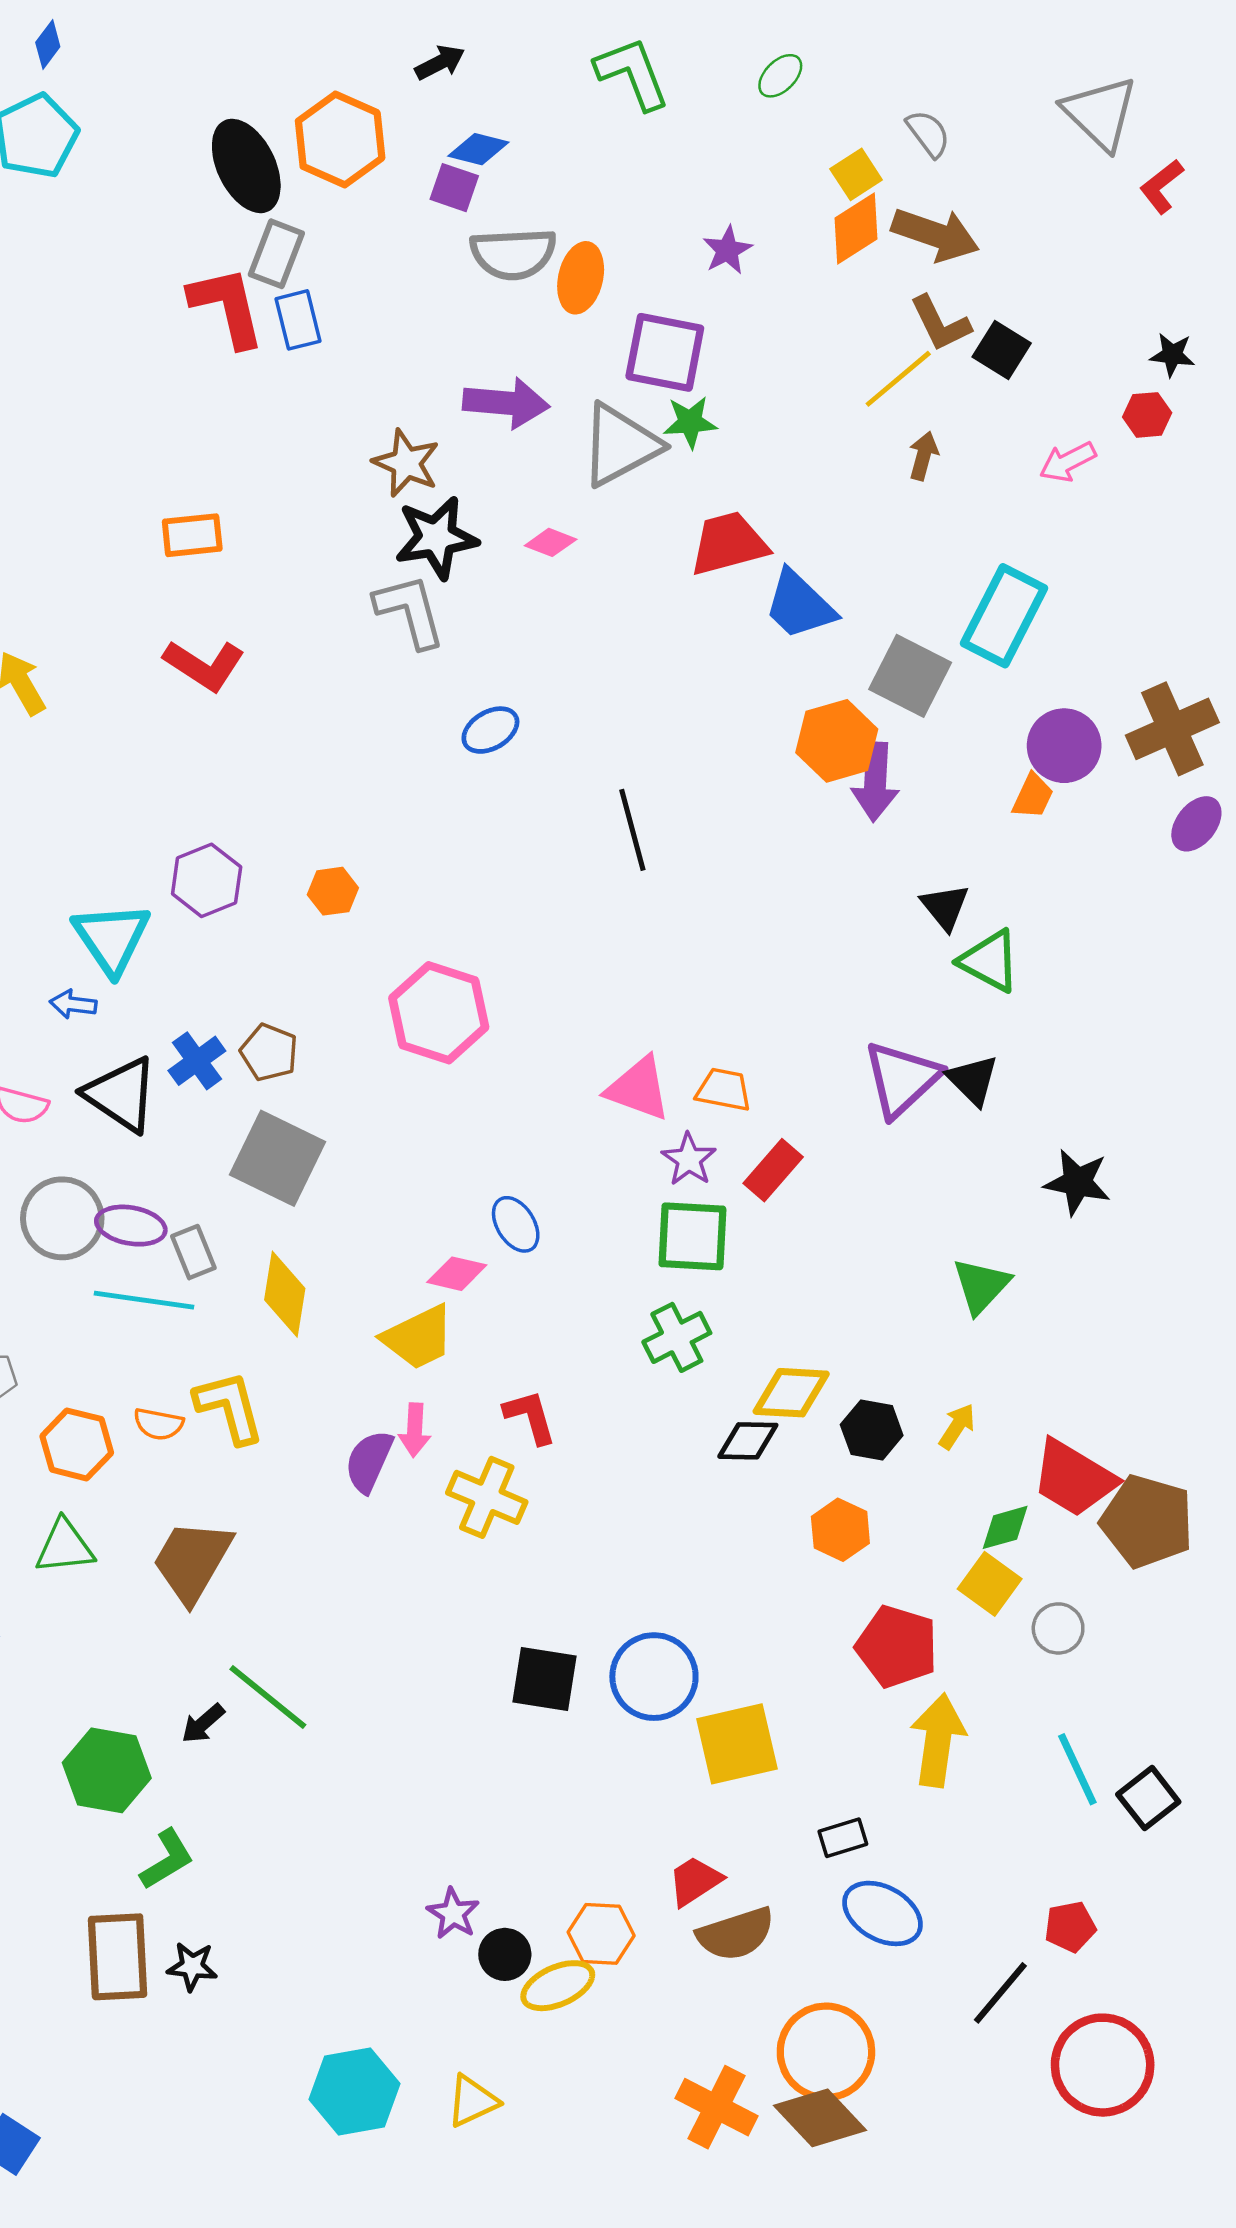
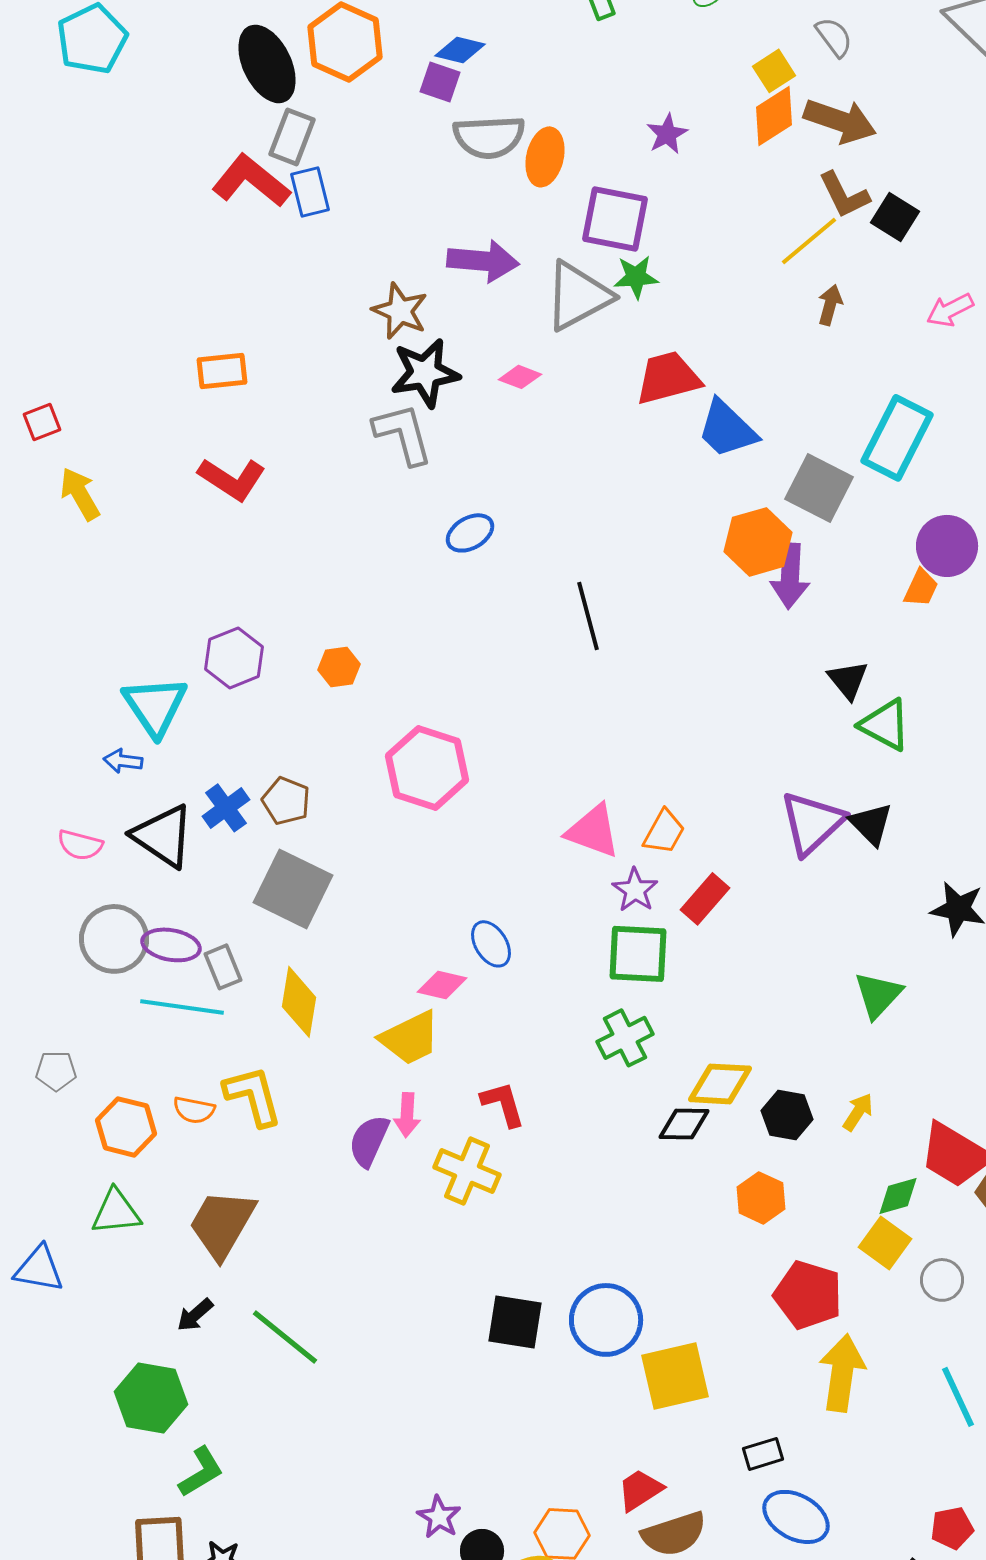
red L-shape: (227, 307) -> (251, 181), turned -38
orange trapezoid: (724, 1090) -> (664, 832), turned 108
black arrow: (203, 1723) -> (195, 1315), moved

